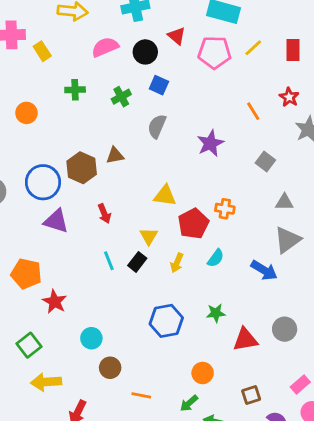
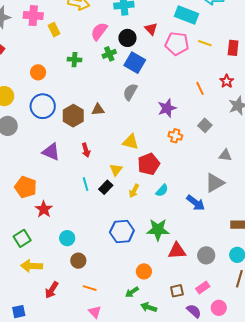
pink semicircle: (105, 47) -> (99, 31), turned -36
yellow line: (253, 48) -> (205, 43), turned 56
blue square: (159, 85) -> (135, 63), size x1.5
green cross: (121, 97) -> (109, 54), moved
blue circle: (43, 182) -> (43, 106), moved
gray triangle: (284, 202) -> (225, 155), moved
orange cross: (225, 209) -> (175, 136), moved
green star: (216, 313) -> (158, 230), size x1.6
gray circle: (285, 329) -> (206, 255), moved
pink rectangle: (300, 384) -> (203, 288), moved
orange line: (141, 395) -> (90, 288), moved

